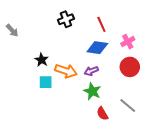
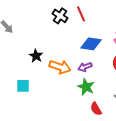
black cross: (66, 19) -> (60, 16), turned -35
red line: (101, 24) -> (81, 14), moved
cyan square: (46, 82) -> (23, 86), moved

